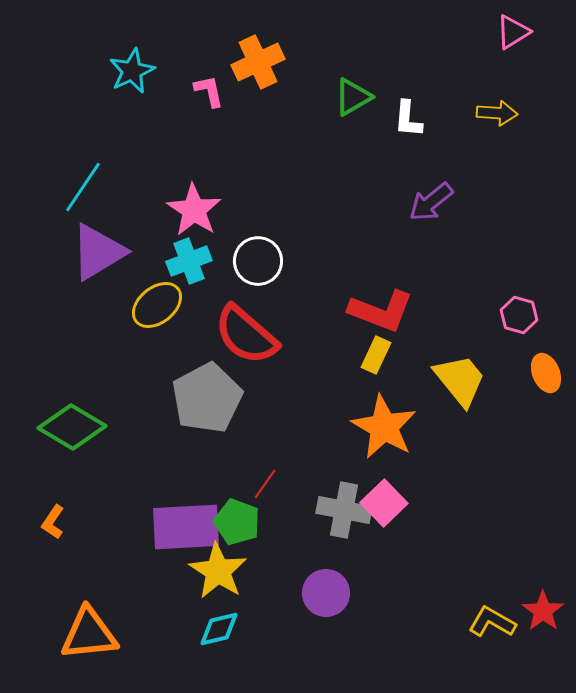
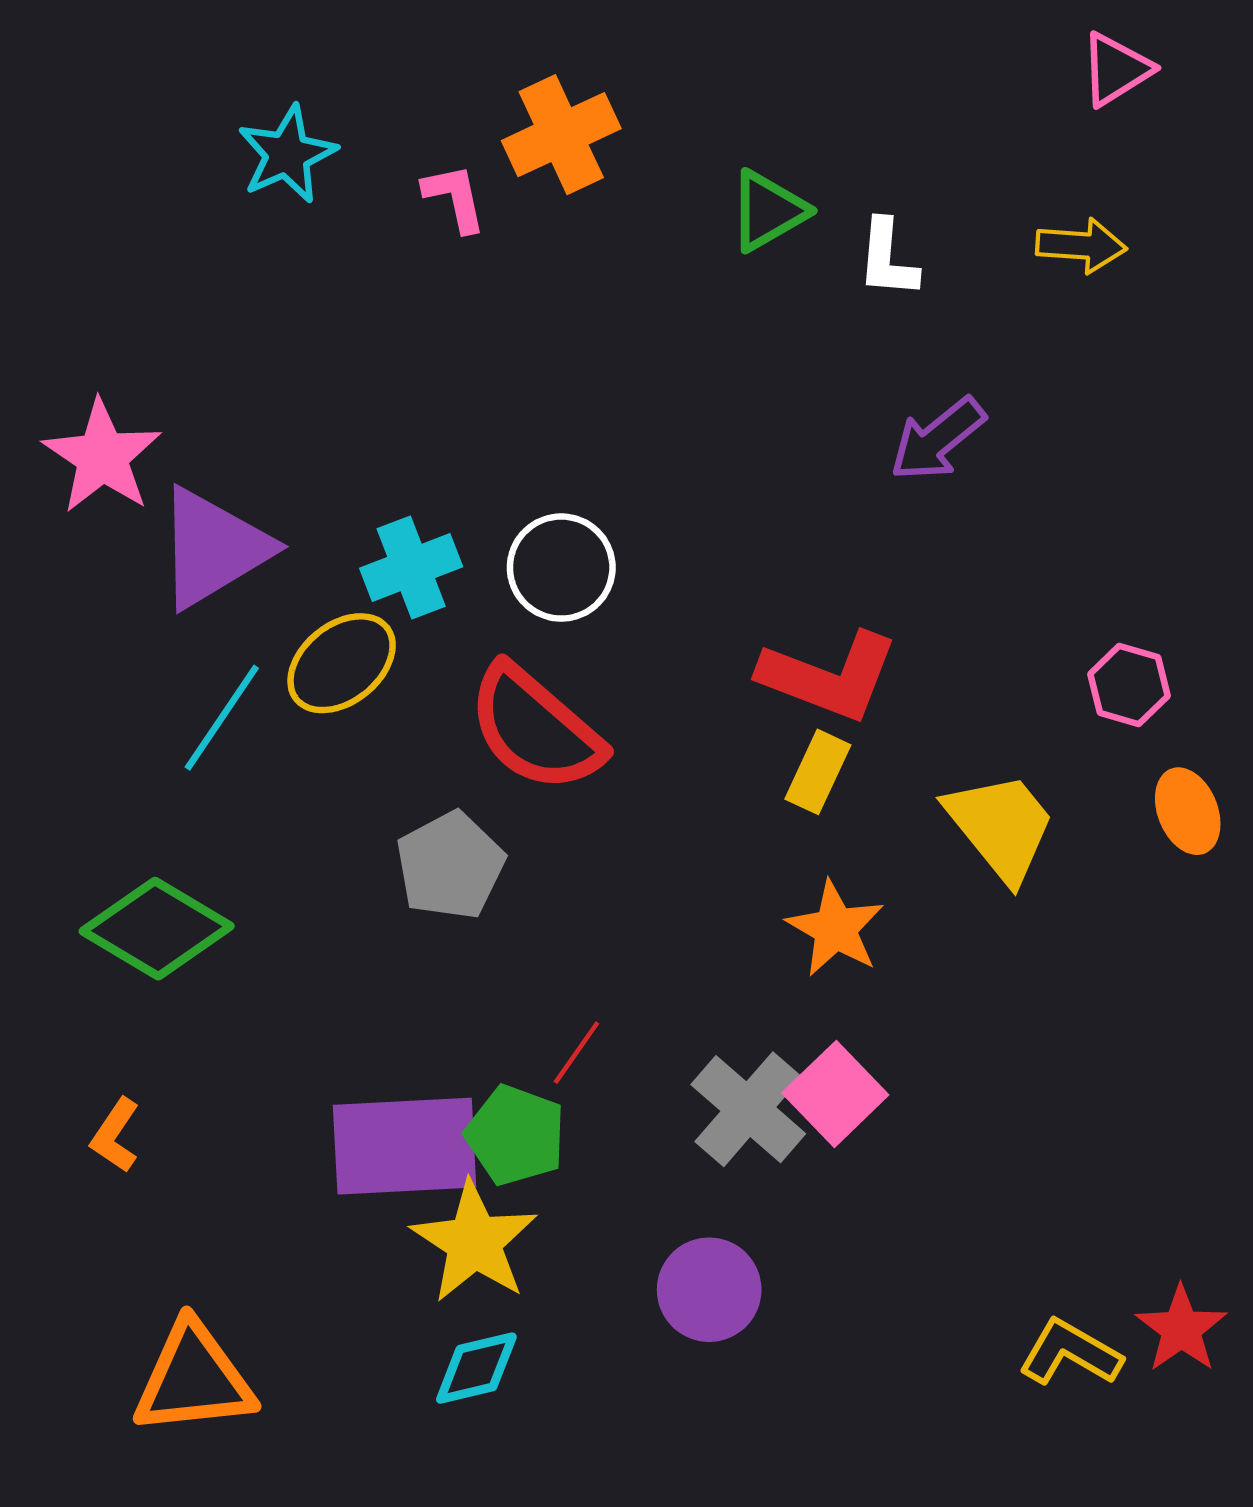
cyan line: (83, 187) -> (222, 718), moved
pink star: (194, 210) -> (102, 457), moved
gray pentagon: (207, 398) -> (450, 866), size x0.7
orange star: (384, 427) -> (835, 929), size x0.7
gray cross: (344, 510) -> (748, 1109), turned 30

